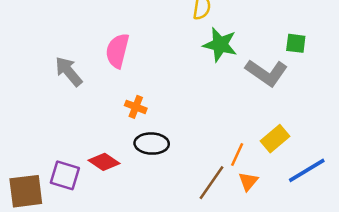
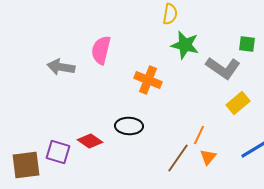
gray arrow: (69, 71) -> (61, 67), turned -40
orange cross: (136, 107) -> (148, 80), moved, size x1.5
yellow rectangle: (275, 139) -> (238, 103), moved

